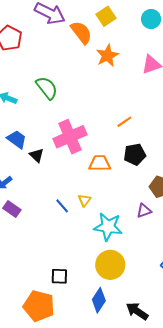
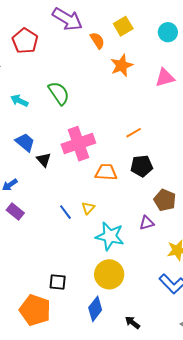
orange semicircle: (81, 32) -> (97, 41), size x0.7
black arrow: (137, 311) -> (133, 322), size x0.7

